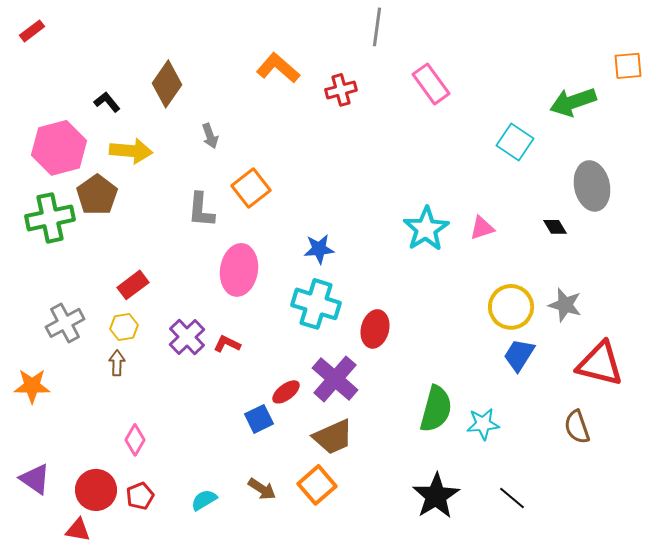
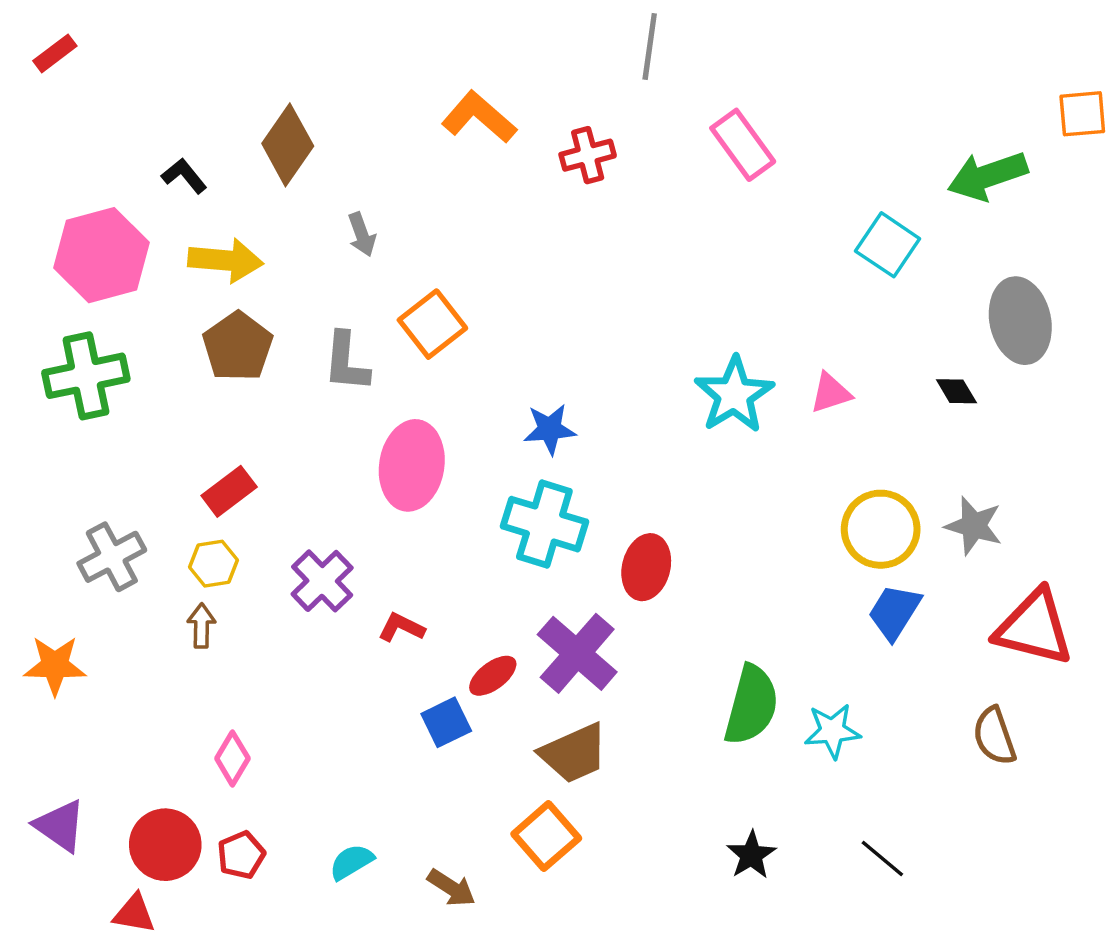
brown pentagon: (97, 195) -> (238, 346), moved
red L-shape: (227, 344) -> (401, 627), moved
brown arrow: (262, 489) -> (451, 888), moved
black star: (436, 496) -> (751, 855), size x0.6

